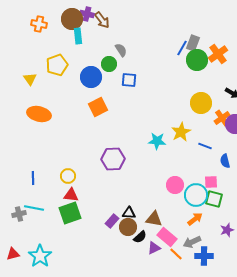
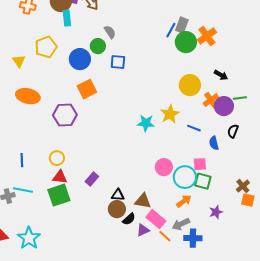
purple hexagon: (113, 159) -> (65, 115), moved
purple rectangle: (112, 221) -> (92, 179), moved

